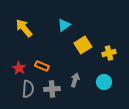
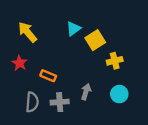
yellow square: (83, 45) -> (95, 40), moved
yellow cross: (109, 53) -> (115, 61), moved
red star: (19, 68) -> (19, 63), moved

